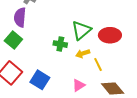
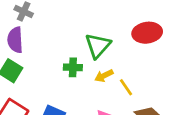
red ellipse: (110, 35) -> (147, 33), moved

